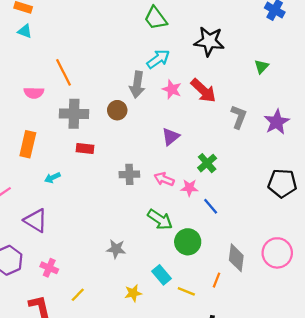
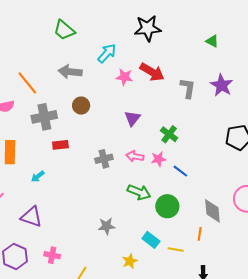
green trapezoid: (156, 18) -> (64, 30), moved
green triangle: (262, 67) -> (212, 41), moved, turned -32
gray arrow: (137, 85) -> (70, 72), moved, turned 100

